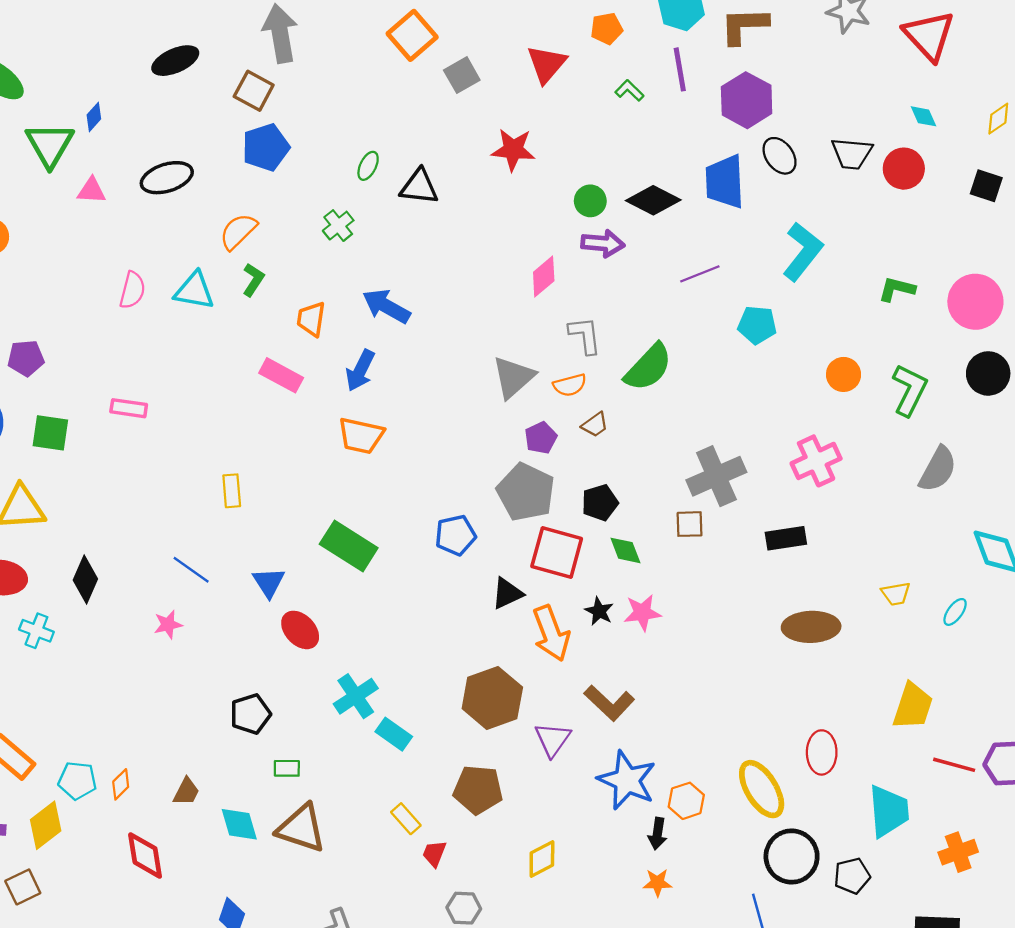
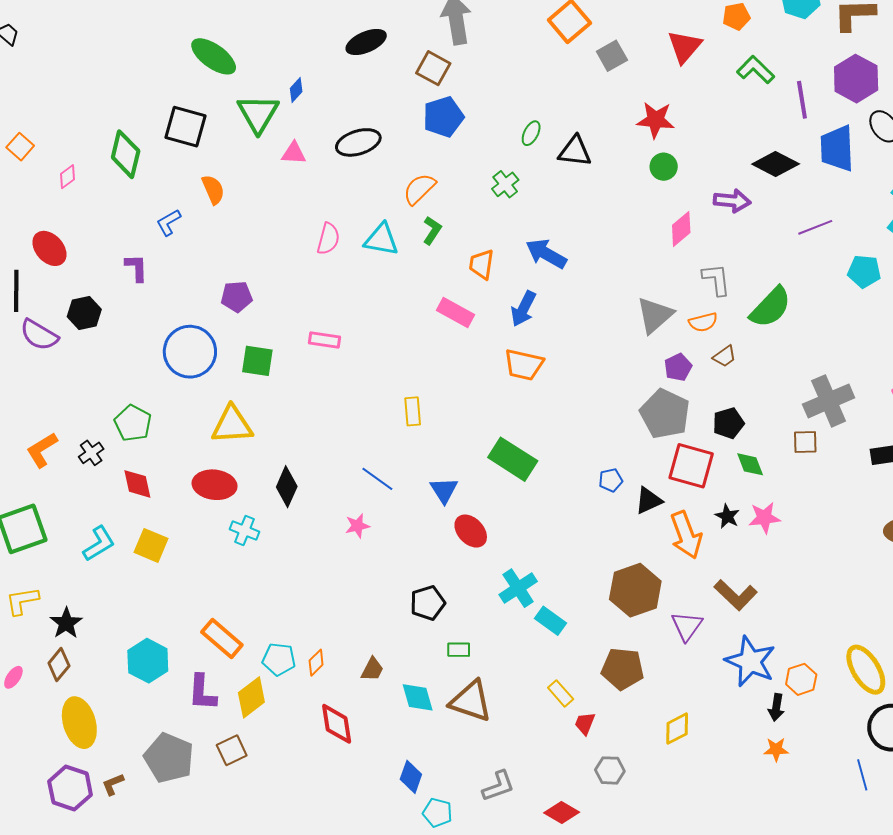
purple line: (680, 69) -> (802, 100), moved
green L-shape: (629, 91) -> (756, 70), size x1.5
green circle: (590, 201) -> (664, 167), moved
blue pentagon: (456, 535) -> (611, 480), moved, size x0.7

